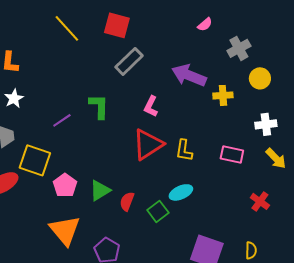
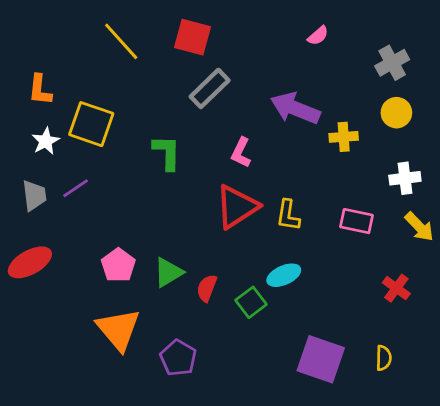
gray cross: (239, 48) -> (392, 63), moved
purple line: (62, 120) -> (76, 188), moved
yellow square: (35, 160) -> (91, 124), moved

